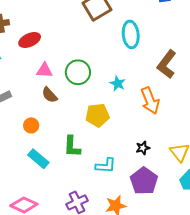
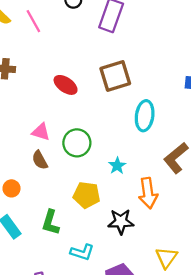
red ellipse: (30, 40) -> (66, 85), moved, turned 45
black star: (143, 148) -> (121, 222), moved, size x1.6

